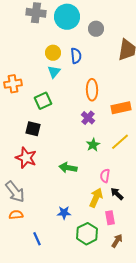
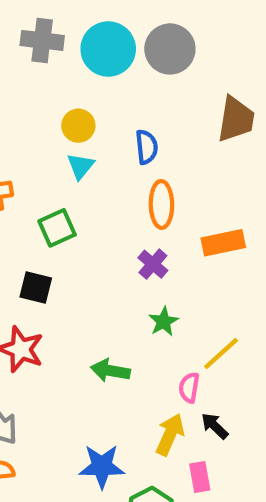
gray circle: (96, 29) -> (170, 49), moved, size x1.5
blue semicircle: (76, 56) -> (147, 147), moved
yellow line: (120, 142) -> (221, 354), moved
blue star: (64, 213) -> (102, 466), size x1.5

